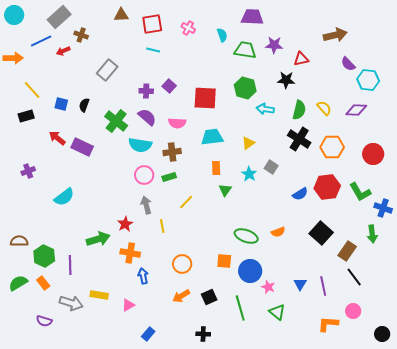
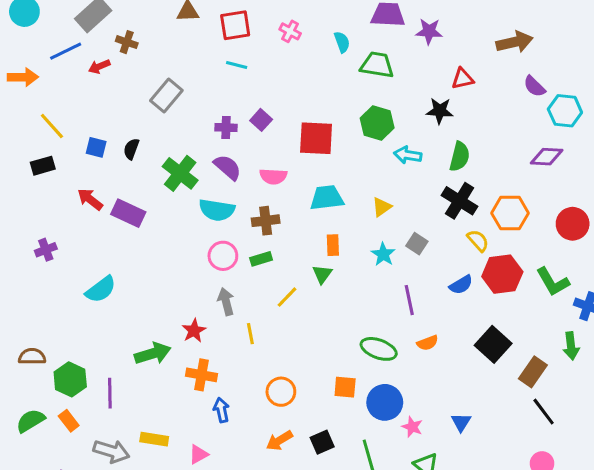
purple star: (274, 45) -> (429, 31), moved
yellow semicircle: (324, 108) -> (478, 241), moved
green triangle: (225, 190) -> (322, 274), moved
purple line: (323, 286) -> (409, 300), moved

